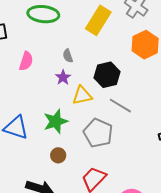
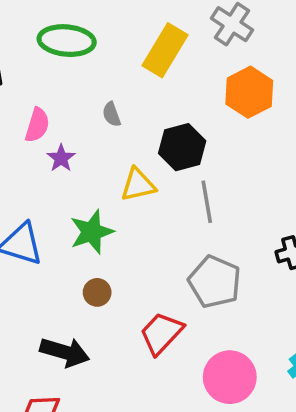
purple star: (63, 77) -> (61, 158), moved
gray line: (120, 106) -> (207, 202), turned 50
gray pentagon: (98, 133) -> (215, 282), moved

